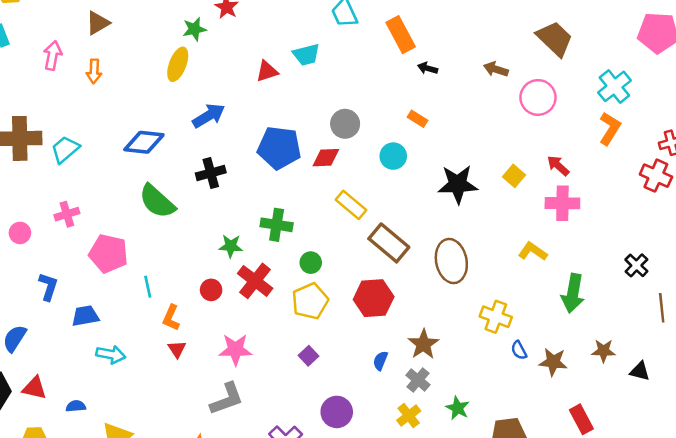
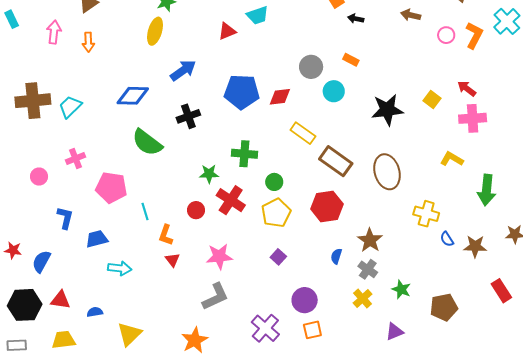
pink circle: (538, 97) -> (446, 35), size x0.6
gray circle: (345, 124) -> (311, 67), moved
orange L-shape: (610, 128) -> (474, 35), moved

